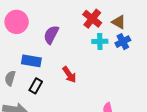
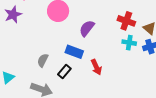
red cross: (92, 19) -> (126, 21), turned -30
blue rectangle: (31, 61) -> (74, 52), moved

